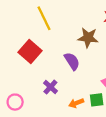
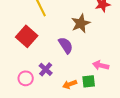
brown star: (88, 38) -> (81, 23), turned -30
pink circle: (15, 102) -> (26, 78), moved

